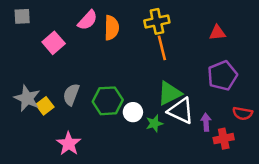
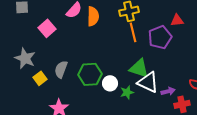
purple pentagon: (222, 76) -> (160, 37), moved
green triangle: (169, 93) -> (139, 68), turned 45
gray star: (27, 98) -> (25, 58), moved
purple arrow: (206, 122) -> (168, 91), turned 80

